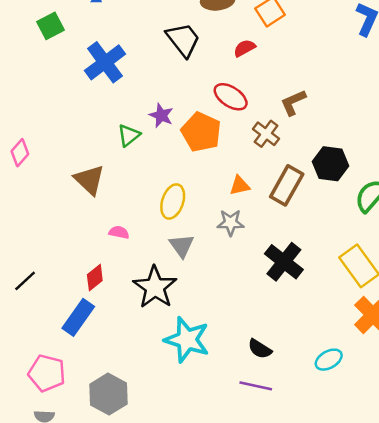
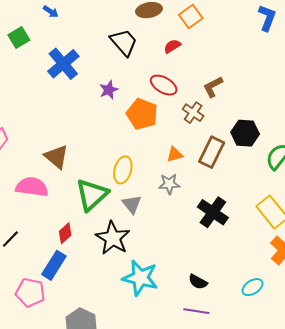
purple star: (161, 115) -> (109, 90), moved, turned 30
green triangle: (129, 135) -> (92, 195), moved, size x1.8
pink semicircle: (119, 232) -> (32, 187), moved, size x2.0
pink pentagon: (47, 373) -> (30, 292), moved

